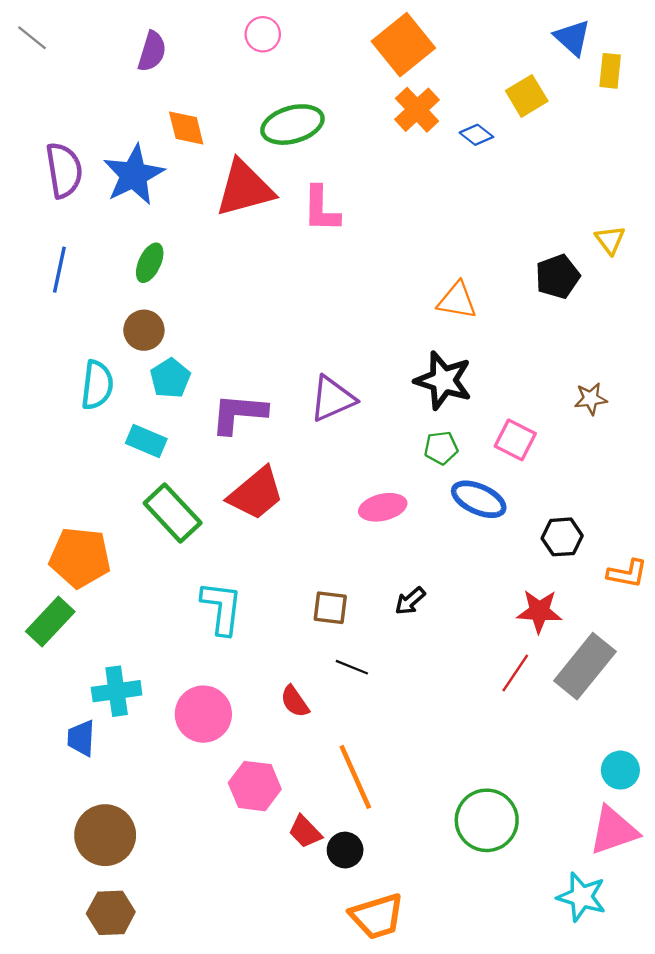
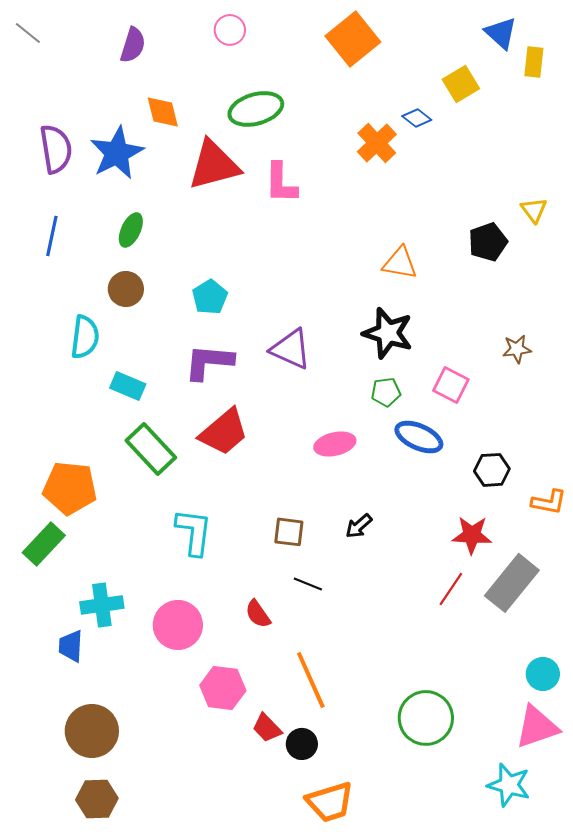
orange cross: (417, 110) -> (377, 143), moved
cyan pentagon: (170, 378) -> (210, 297), moved
purple triangle: (332, 399) -> (291, 349), turned 48

